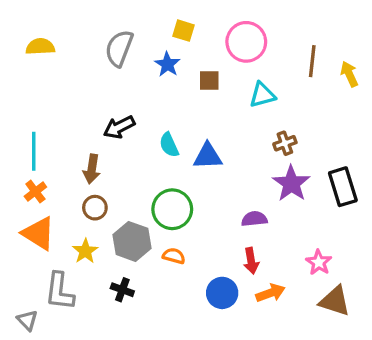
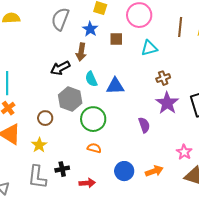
brown arrow: (92, 169) -> (81, 52), moved
purple semicircle: (254, 219) -> (144, 125), turned 77
gray hexagon: (132, 241) -> (70, 99), moved
red arrow: (251, 261) -> (87, 183), moved, turned -84
black cross: (122, 290) -> (62, 169), turned -32
gray L-shape: (60, 291) -> (37, 177), moved

